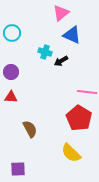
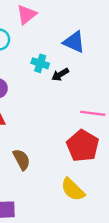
pink triangle: (61, 13) -> (26, 15), moved

